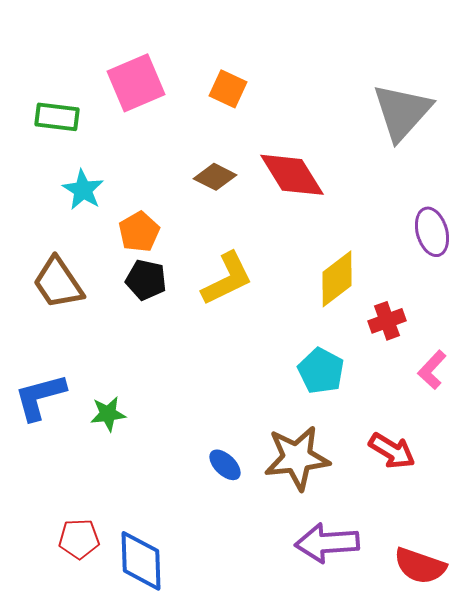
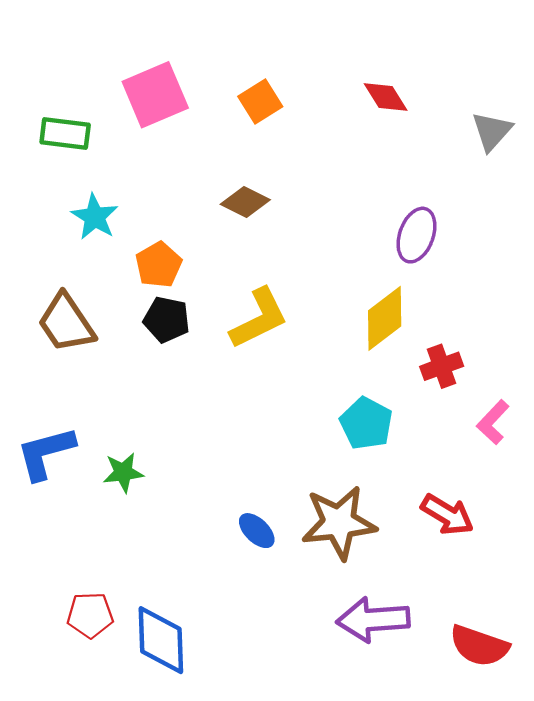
orange square: (228, 89) -> (260, 102), turned 33
gray triangle: (402, 112) -> (492, 131), moved, size x0.6
red diamond: (292, 175) -> (386, 97), moved, size x0.6
purple ellipse: (432, 232) -> (416, 235), moved, turned 36

